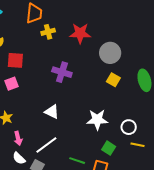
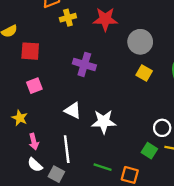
pink square: (11, 84) -> (34, 86), moved
white star: (97, 120) -> (104, 122), moved
white line: (46, 145) -> (67, 149), turned -60
green square: (109, 148) -> (149, 151), moved

